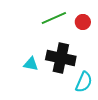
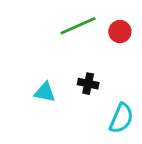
black cross: (61, 58) -> (88, 84), size x0.5

